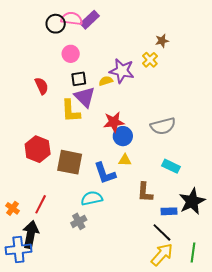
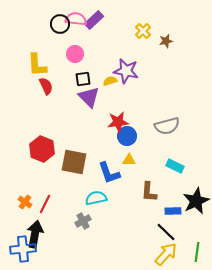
yellow cross: (150, 60) -> (143, 31), moved
yellow L-shape: (71, 111) -> (37, 65), moved
orange cross: (12, 208) -> (25, 202), moved

